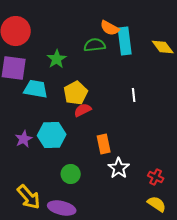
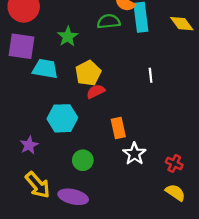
purple star: (24, 139) -> (29, 145), moved

